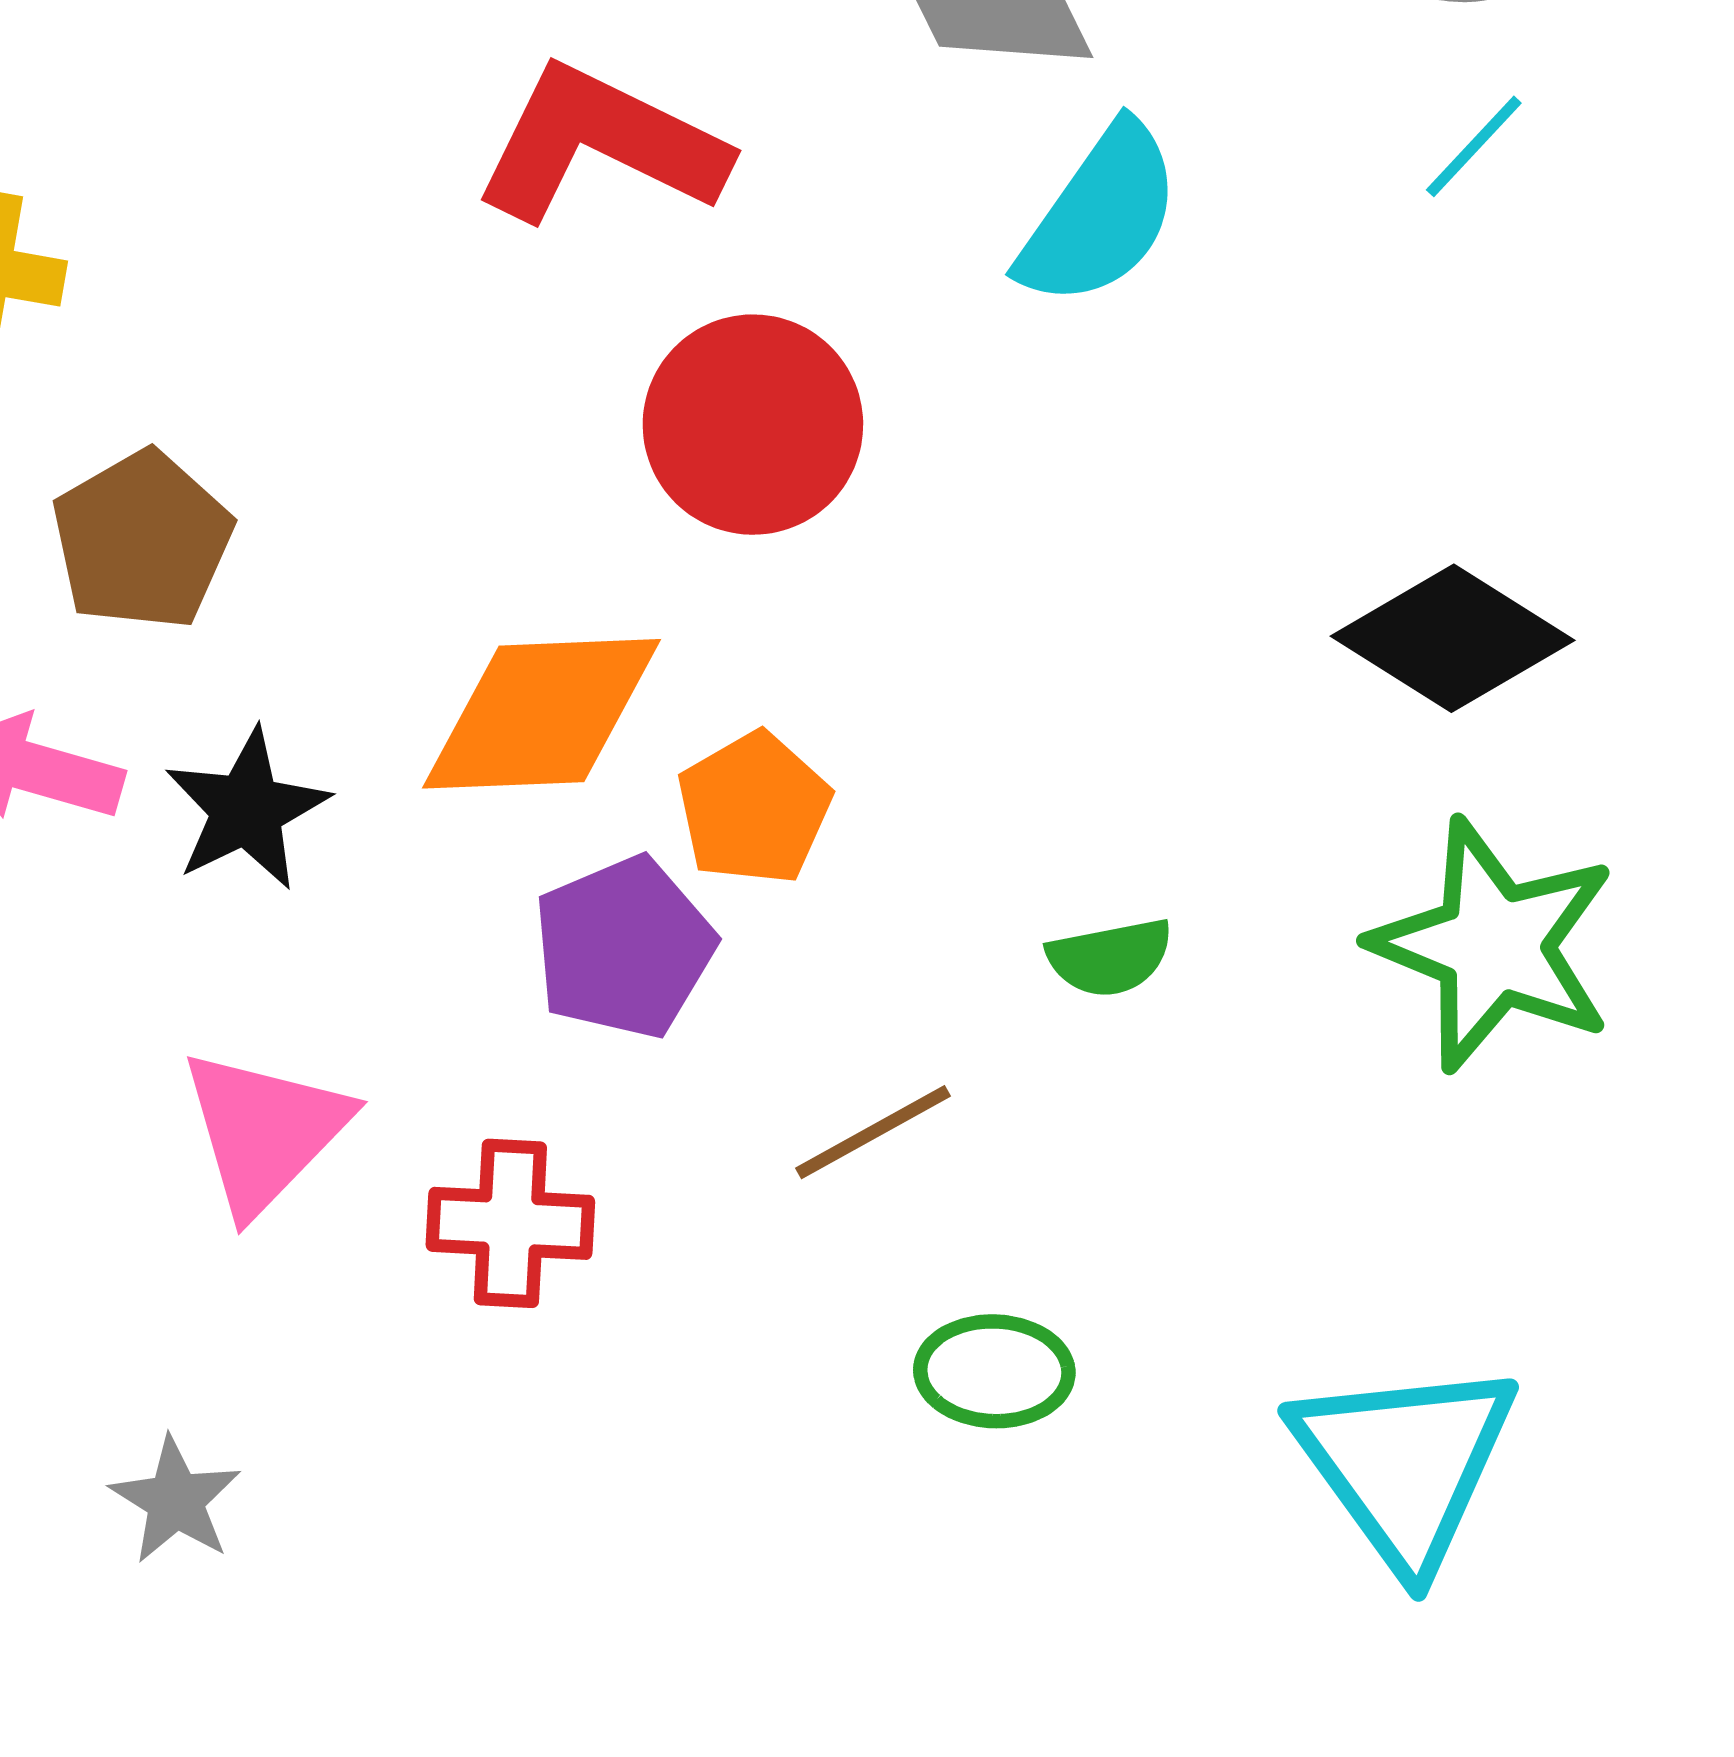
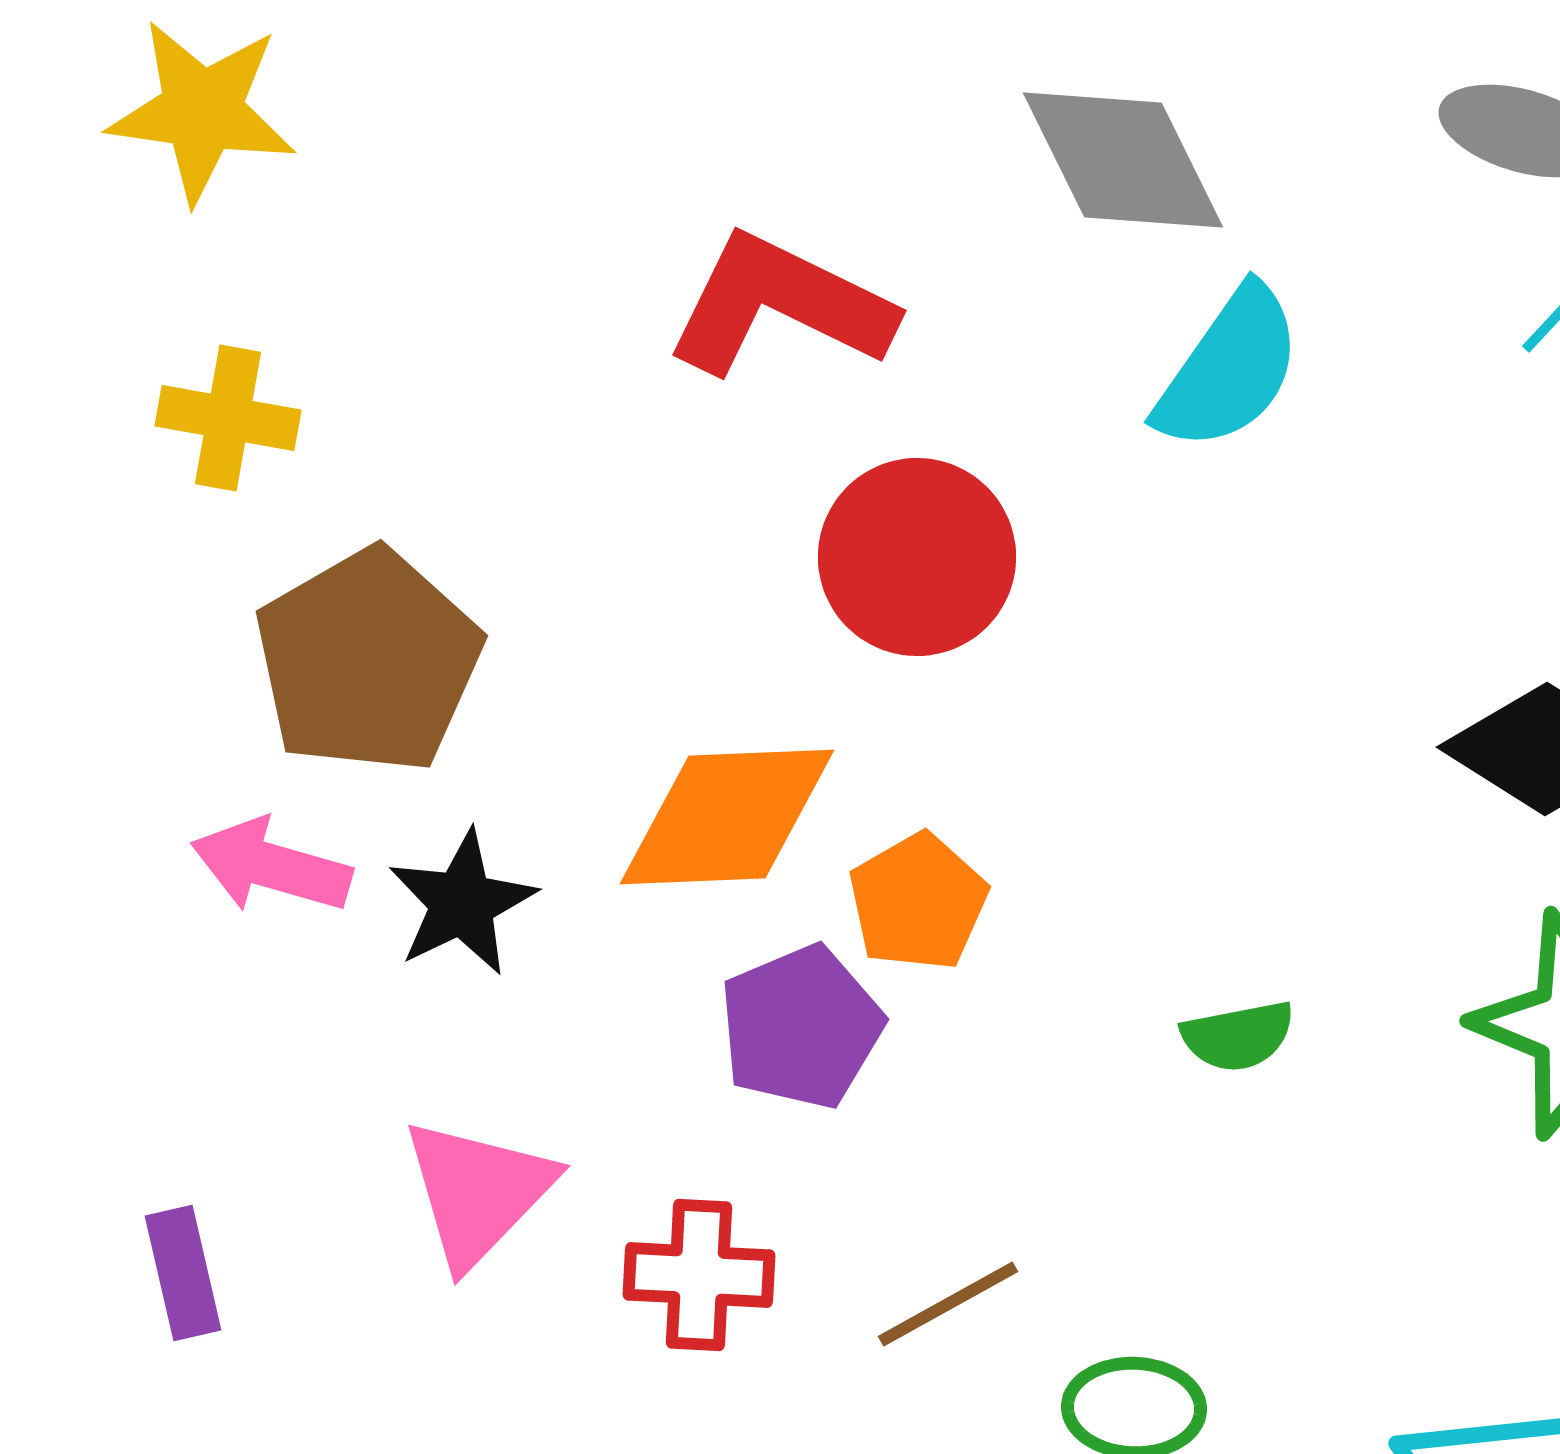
brown pentagon: (142, 540) -> (368, 661), size x1.4
brown line: (873, 1132) -> (948, 1304), moved

